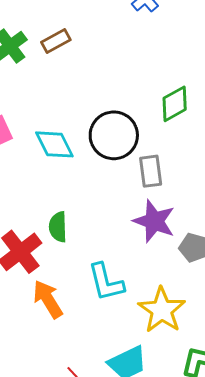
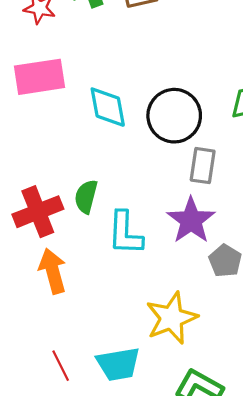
cyan L-shape: (106, 282) -> (125, 233), moved

